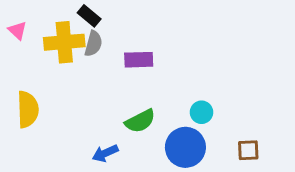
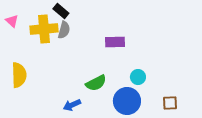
purple rectangle: (139, 60) -> (115, 42), moved

